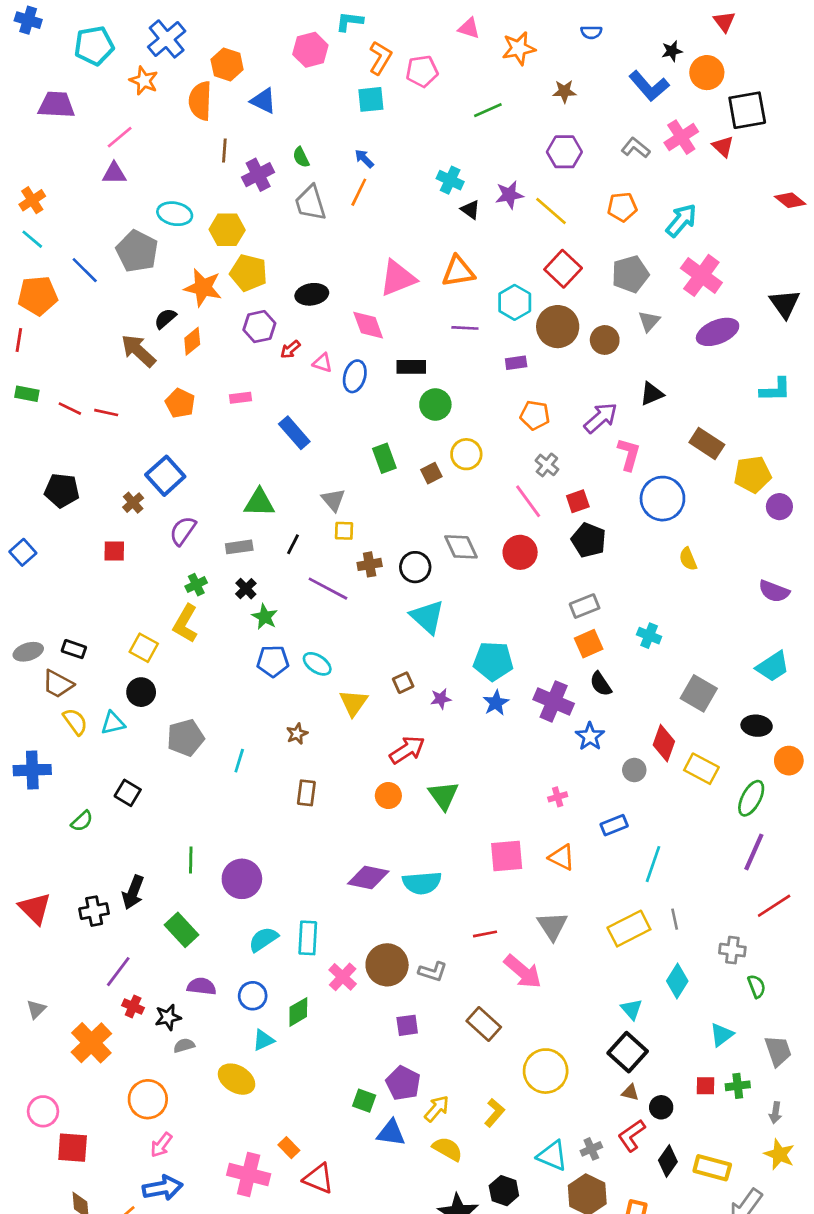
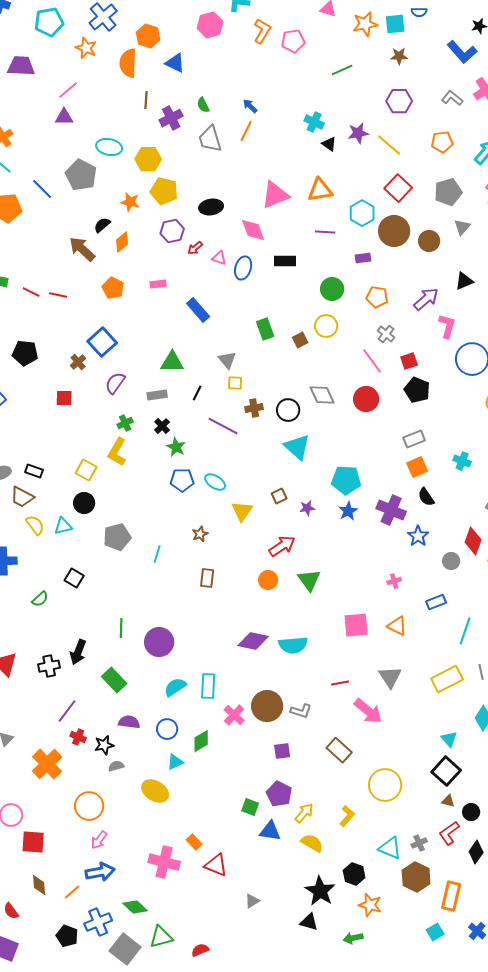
cyan square: (371, 99) -> (395, 24), moved
orange star: (203, 288) -> (130, 202), size x0.7
green circle: (435, 404) -> (332, 289), moved

